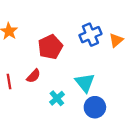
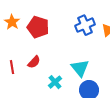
red pentagon: (50, 47) -> (38, 27), moved, turned -30

